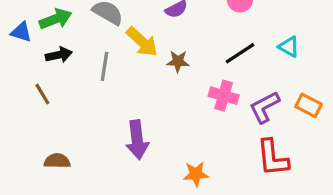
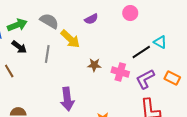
black line: (240, 53) -> (141, 52), moved
black arrow: (59, 55) -> (19, 47), turned 49
brown star: (178, 61) -> (94, 65), moved

